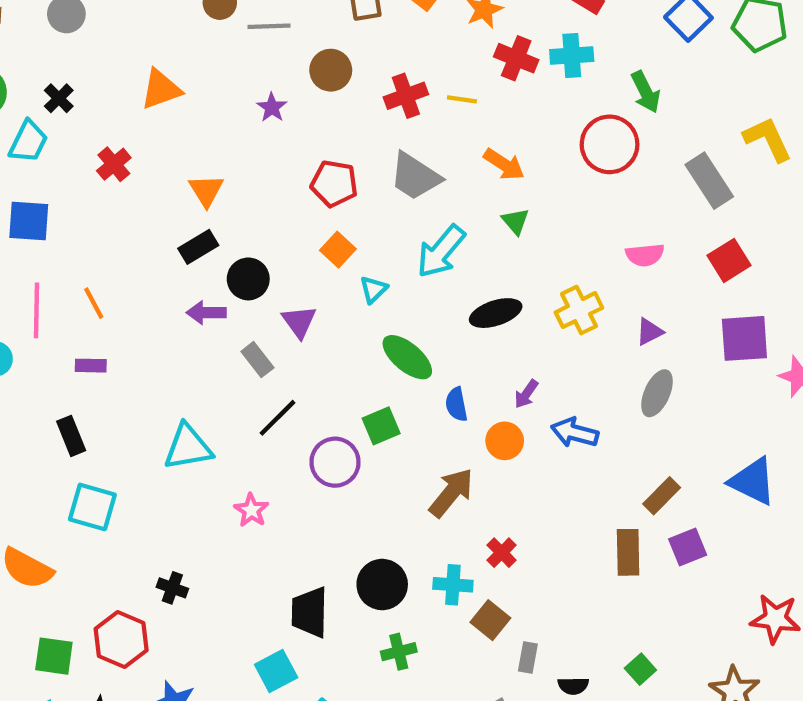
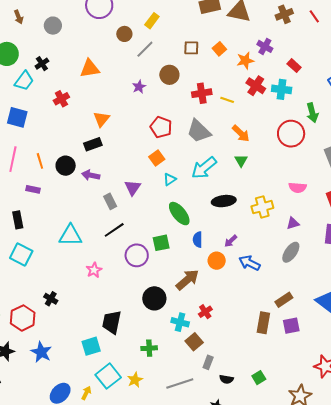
gray line: (269, 26) -> (145, 49), turned -54
black circle: (248, 279) -> (66, 166), moved
black circle: (382, 585) -> (154, 298), moved

